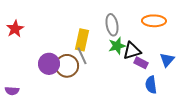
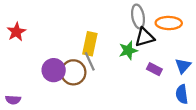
gray ellipse: (112, 25) -> (138, 16), moved
black triangle: (132, 51) -> (145, 37), moved
blue semicircle: (151, 85) -> (182, 94), moved

